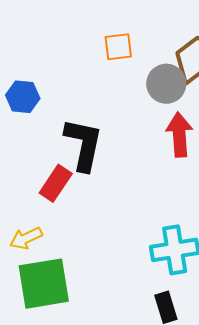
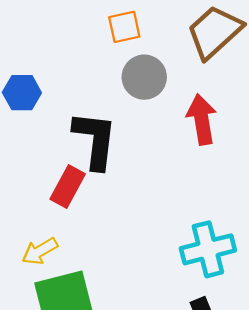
gray circle: (166, 84) -> (144, 77), moved

